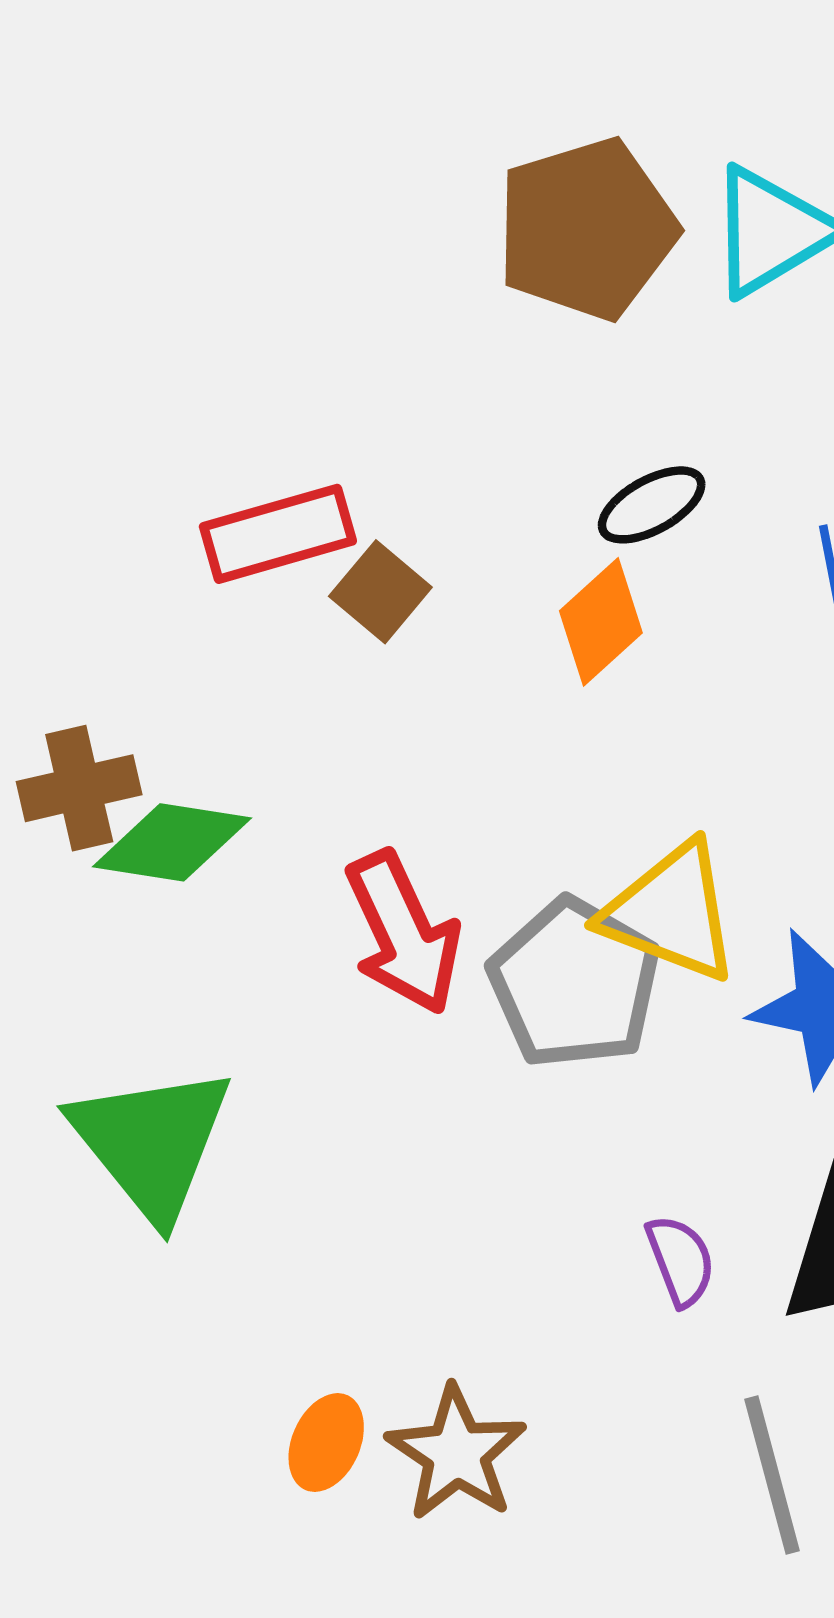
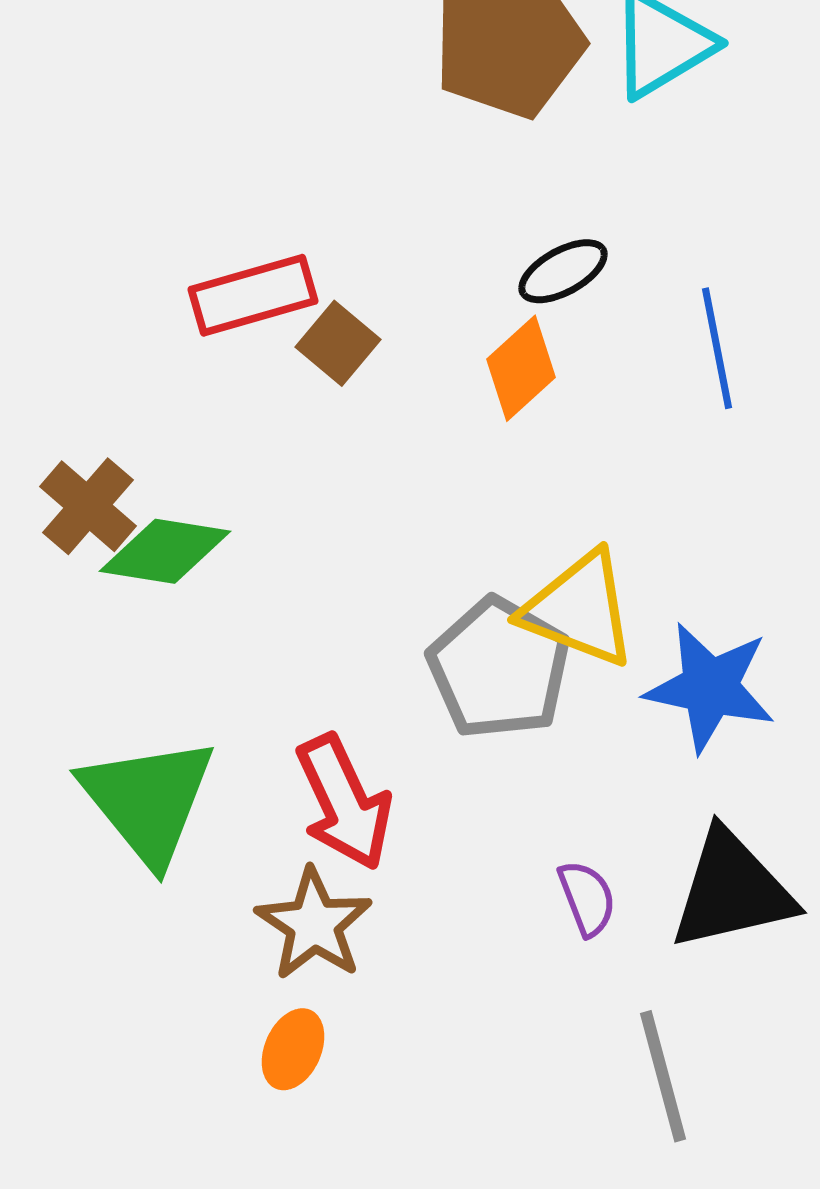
brown cross: (79, 788) -> (88, 506), turned -36
red arrow: (403, 933) -> (344, 802), moved
brown star: (456, 1453) -> (314, 924), moved

